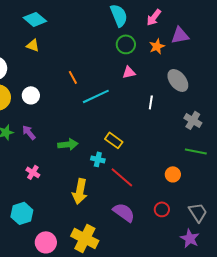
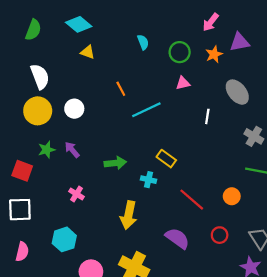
cyan semicircle: (119, 15) -> (143, 42), moved, size x0.6
yellow triangle: (33, 45) -> (88, 52), moved
red line: (122, 177) -> (192, 200), moved

